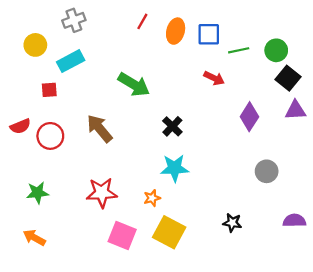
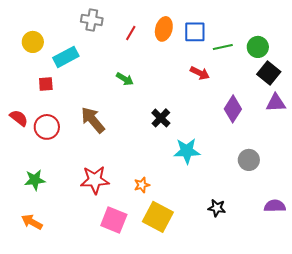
gray cross: (74, 20) -> (92, 20), moved, turned 30
red line: (142, 21) -> (131, 33), moved
green arrow: (134, 85) -> (125, 79), size x0.6
red semicircle: (20, 126) -> (19, 118), turned -120
cyan star: (174, 168) -> (187, 151), moved

